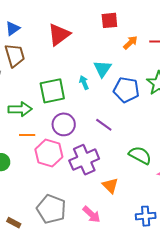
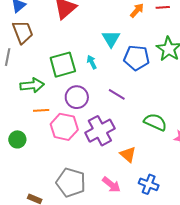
cyan arrow: (84, 83) -> (92, 62), moved
blue cross: (146, 216) -> (149, 184), moved, turned 30

